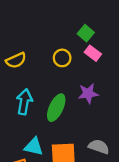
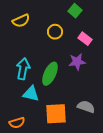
pink rectangle: (93, 53) -> (85, 39), moved
yellow semicircle: (16, 60) -> (21, 21), moved
cyan triangle: (34, 147) -> (31, 94), moved

